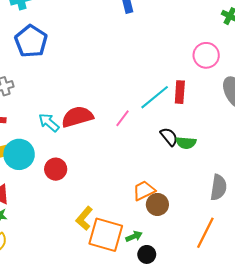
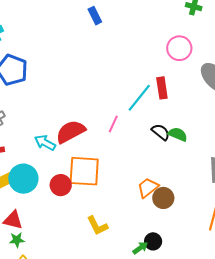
green semicircle: (186, 143) -> (178, 134), turned -150
yellow L-shape: (84, 218) -> (97, 226), turned -55
orange square: (106, 235) -> (84, 171), moved
green arrow: (134, 236) -> (140, 248), moved
black circle: (147, 254) -> (153, 241), moved

